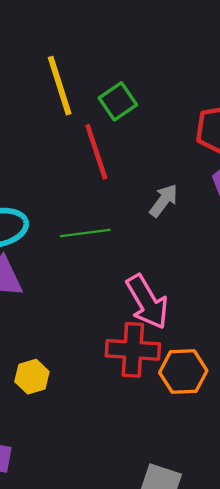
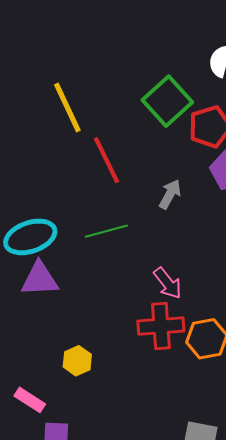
green square: (118, 101) -> (167, 101), moved, size x1.5
pink arrow: (147, 302) -> (168, 283), size x0.7

